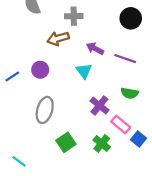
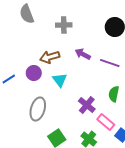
brown arrow: (58, 38) -> (50, 57), moved
cyan triangle: (84, 71) -> (60, 80), moved
green semicircle: (130, 93) -> (114, 94), turned 91

